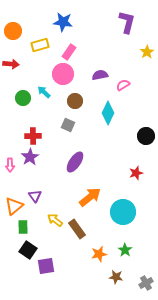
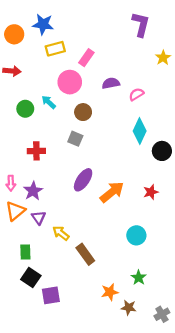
blue star: (63, 22) -> (43, 24), moved
yellow rectangle: (40, 45) -> (55, 49), moved
pink rectangle: (69, 52) -> (86, 58), moved
cyan diamond: (108, 113) -> (140, 131), moved
purple star: (30, 157) -> (33, 191), moved
orange arrow: (90, 197) -> (112, 192), moved
orange triangle: (14, 206) -> (15, 211), moved
cyan circle: (123, 212) -> (136, 235), size x0.7
yellow arrow: (55, 220) -> (61, 233), moved
orange star: (99, 254) -> (110, 292), moved

